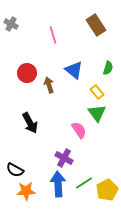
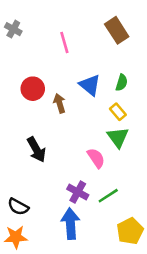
green semicircle: (108, 68) -> (122, 83), moved
green line: (84, 183) -> (108, 196), moved
orange star: (26, 191) -> (16, 237), moved

